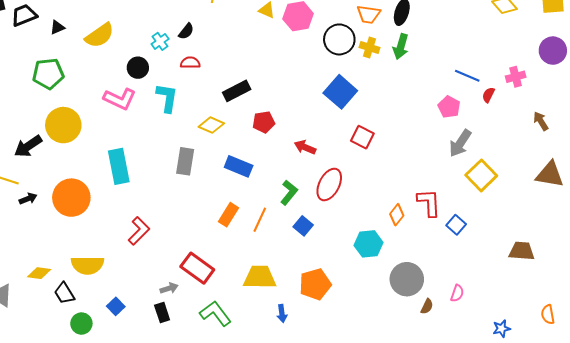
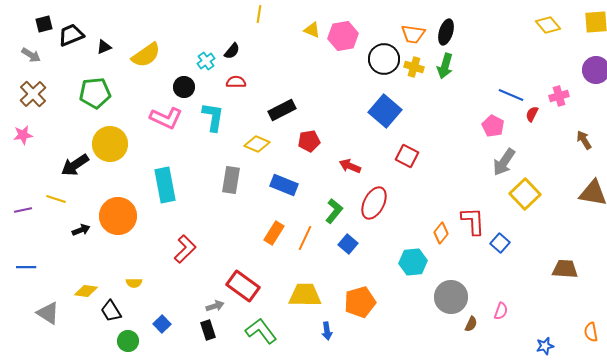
black arrow: (28, 199) -> (81, 230), moved
yellow semicircle: (87, 265) -> (134, 283), size x0.5

